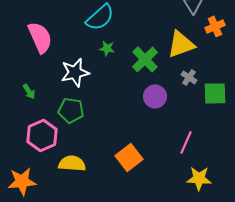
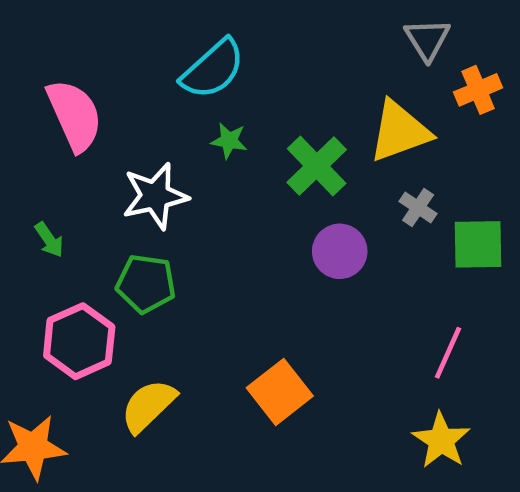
pink line: (186, 142) -> (448, 353), moved
yellow semicircle: (72, 163) -> (148, 406), turned -48
yellow star: (199, 178) -> (441, 440), turned 30

